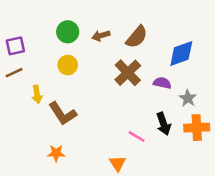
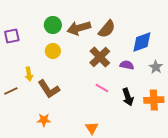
brown arrow: (101, 36) -> (79, 28), size x1.6
brown line: (14, 73) -> (11, 91), moved
gray star: (188, 98) -> (156, 67), moved
pink line: (137, 137) -> (102, 88), moved

